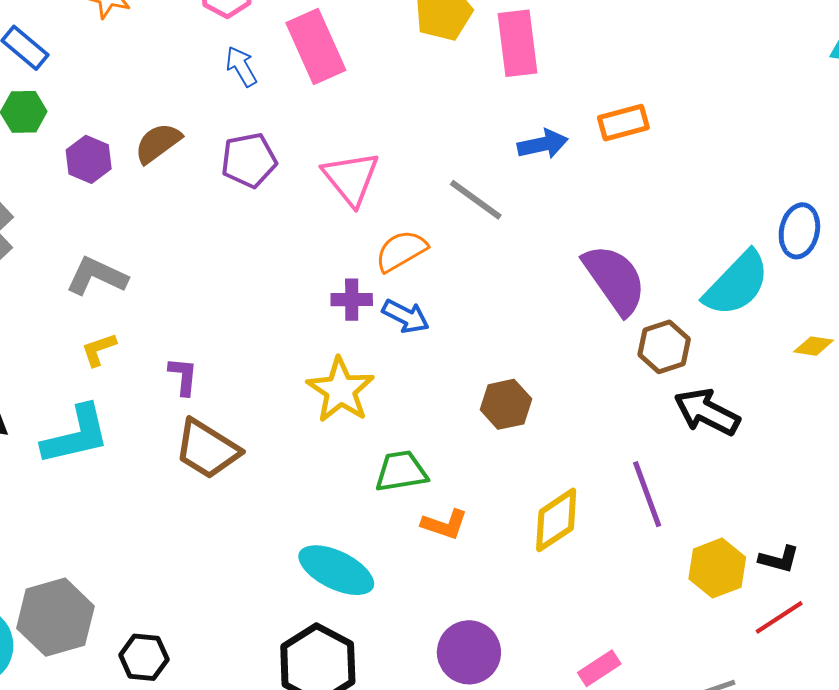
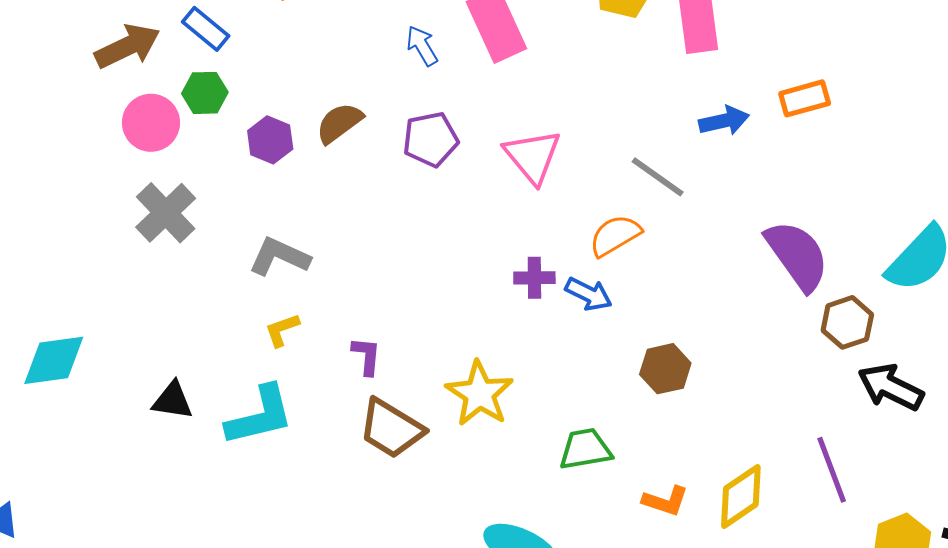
orange semicircle: (401, 251) -> (615, 235), moved
yellow star: (341, 390) -> (479, 394), moved
brown hexagon: (506, 404) -> (665, 369), moved
orange L-shape: (445, 524) -> (665, 501), moved

